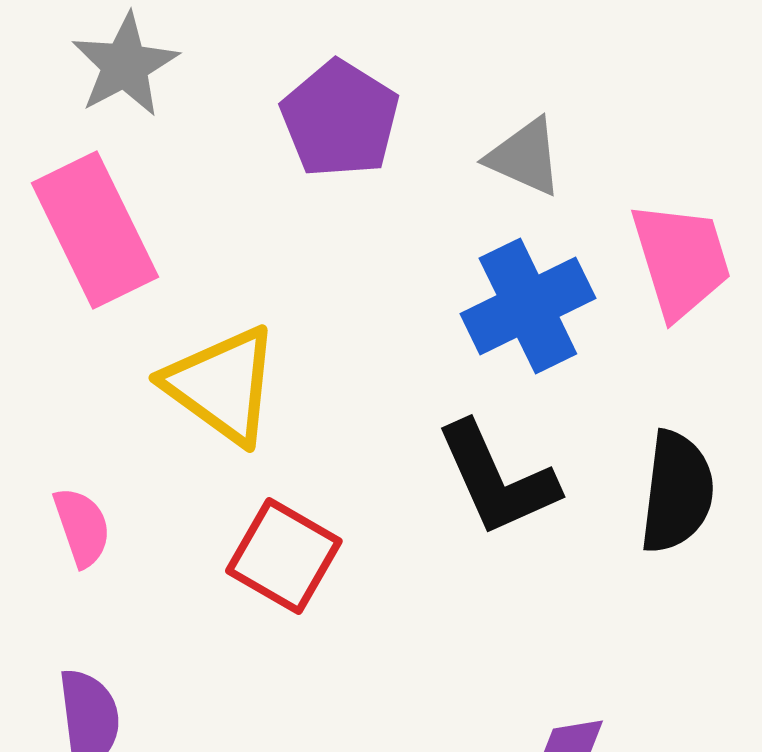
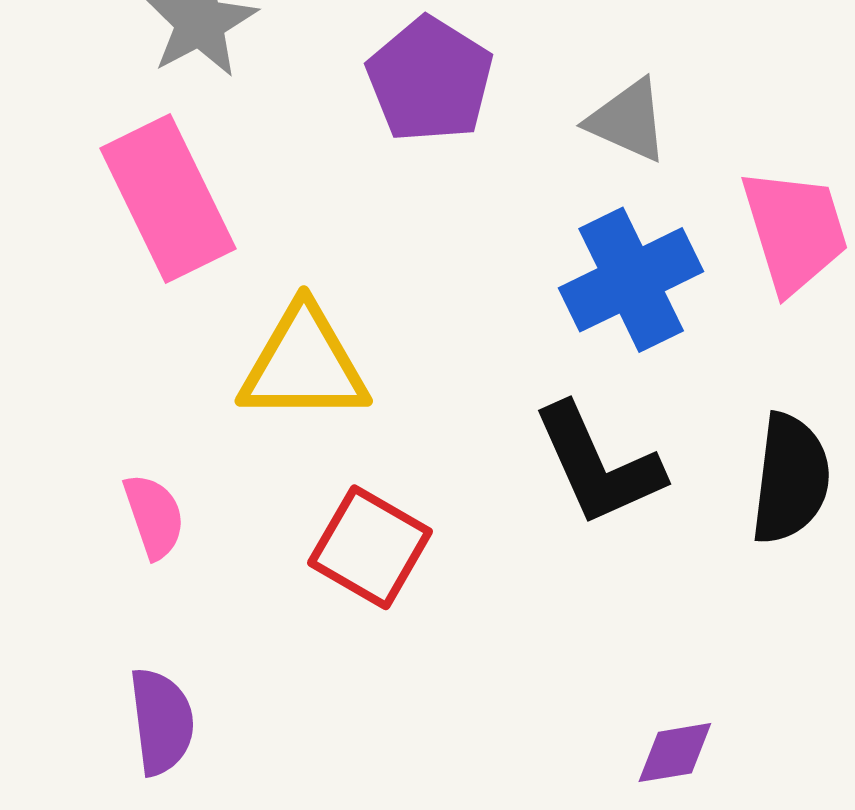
yellow triangle: (222, 385) -> (304, 364), turned -36

